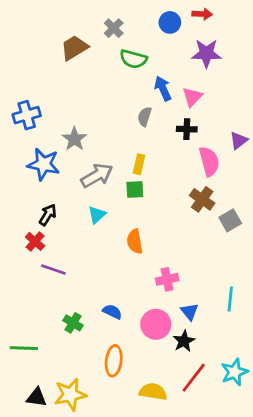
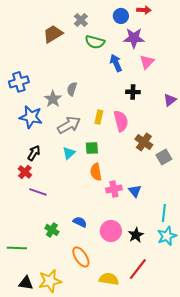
purple star: (206, 53) -> (134, 38), moved
pink triangle: (192, 97) -> (147, 62), moved
gray semicircle: (145, 117) -> (72, 89), moved
pink semicircle: (209, 161) -> (121, 121), moved
green square: (135, 190) -> (92, 148), moved
pink cross: (167, 279) -> (114, 189), moved
blue triangle: (190, 312) -> (135, 191), moved
black star: (184, 341) -> (136, 235), moved
orange ellipse: (114, 361) -> (81, 257), turned -40
cyan star: (234, 372) -> (167, 236), moved

